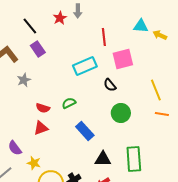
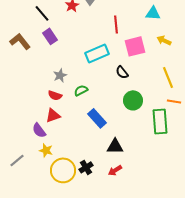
yellow arrow: (160, 35) -> (164, 40), moved
gray star: (24, 80) -> (60, 75), moved
purple semicircle: (15, 148) -> (39, 130), moved
green rectangle: (134, 159) -> (160, 121), moved

